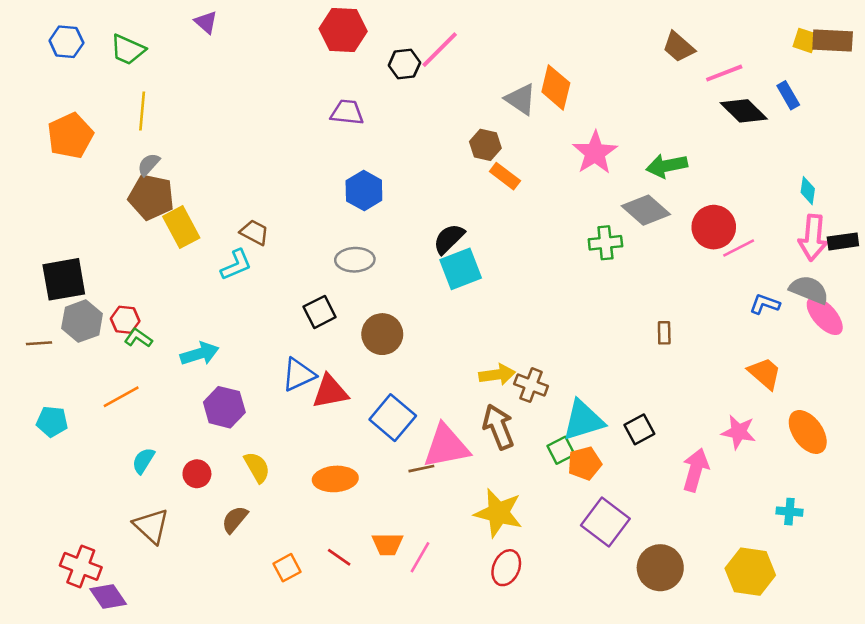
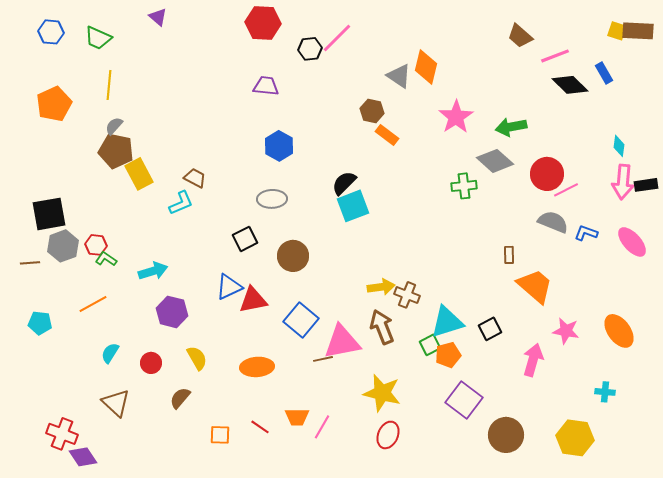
gray semicircle: (809, 290) -> (553, 222), moved
orange trapezoid: (765, 373) -> (535, 286), moved, size x1.4
orange square: (287, 568) -> (220, 435), turned 30

